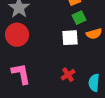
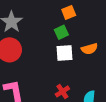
green square: (79, 18) -> (61, 32), moved

